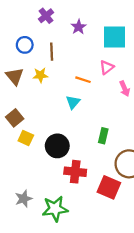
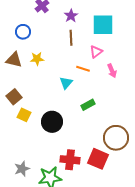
brown line: (52, 52) -> (71, 38), moved
brown triangle: (15, 76) -> (14, 60), turned -36
orange line: (83, 80) -> (83, 69), moved
green rectangle: (103, 136) -> (88, 105), moved, turned 48
red cross: (75, 172) -> (70, 160), moved

